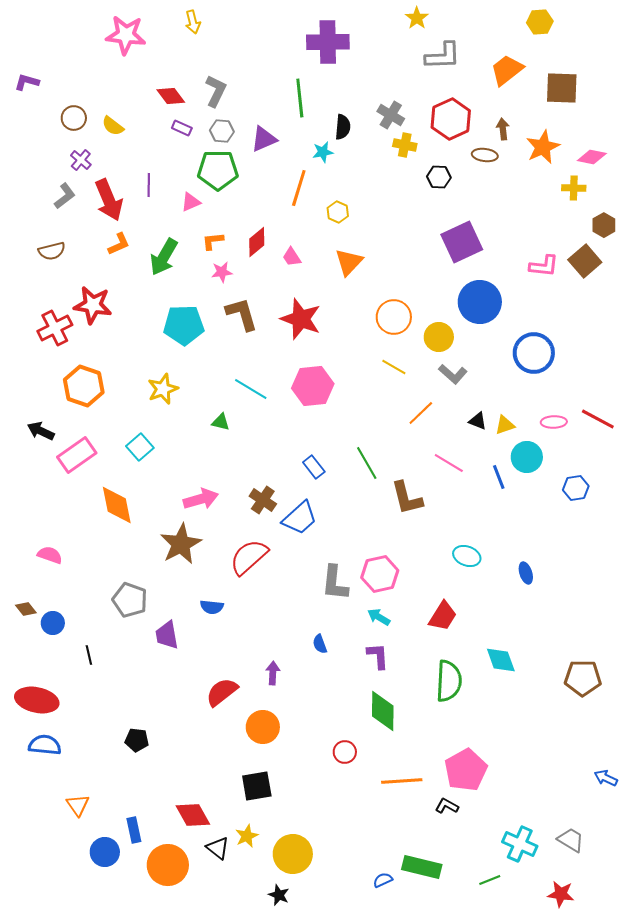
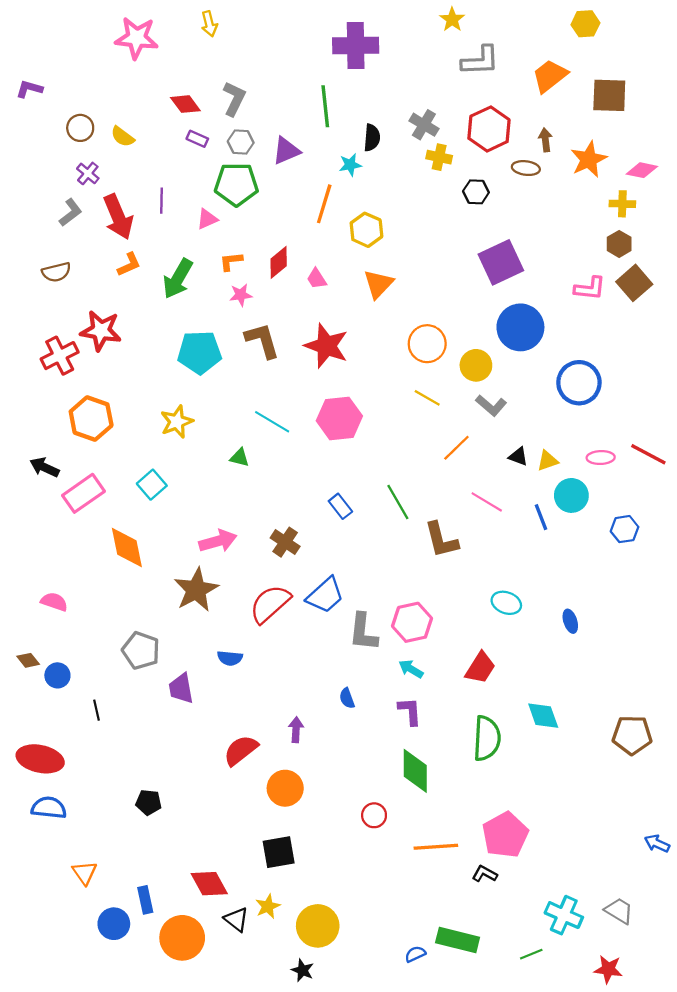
yellow hexagon: (338, 212) -> (366, 230), size x1.4
brown hexagon: (604, 225) -> (619, 244), moved
blue trapezoid: (300, 518) -> (325, 595), moved

